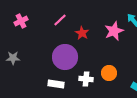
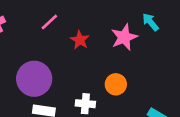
purple circle: (65, 57) -> (34, 79), moved
orange circle: (109, 73) -> (116, 84), moved

